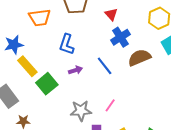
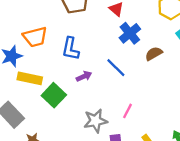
orange trapezoid: (40, 18) -> (35, 37), moved
brown semicircle: (139, 58) -> (154, 54), size x0.7
yellow rectangle: (27, 66) -> (30, 78), turned -30

